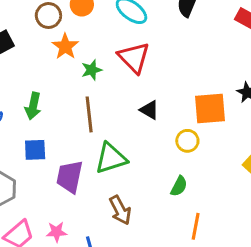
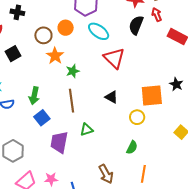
red triangle: (134, 58) -> (114, 58), moved
blue square: (35, 150) -> (42, 118), moved, turned -35
green triangle: (111, 158) -> (86, 130), size x0.6
brown arrow: (120, 210) -> (106, 174), moved

